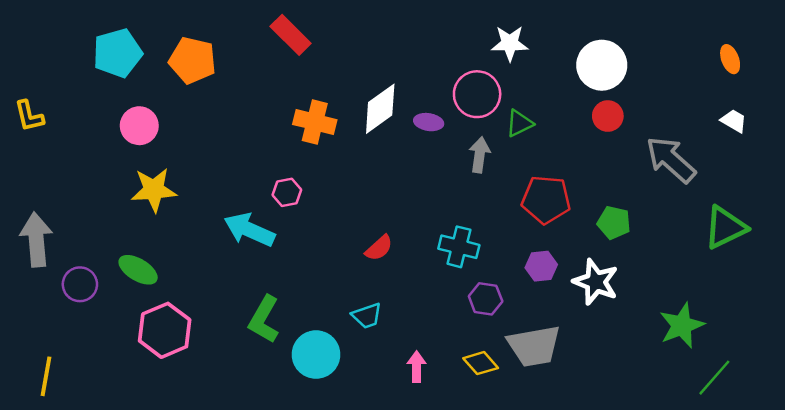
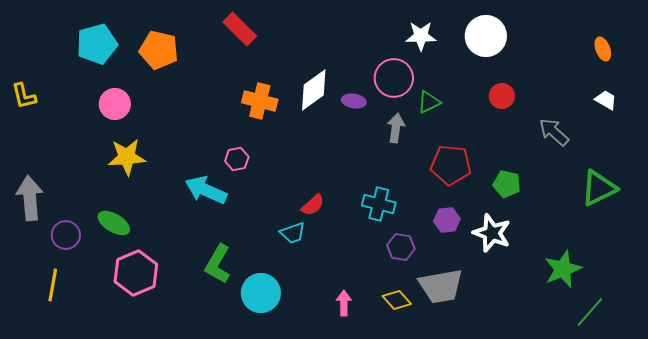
white circle: (602, 65) -> (486, 36), moved
gray arrow: (671, 160) -> (554, 132), size x0.7
cyan trapezoid: (367, 316) -> (293, 233), moved
yellow line: (46, 376) -> (53, 285), moved

